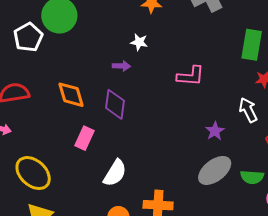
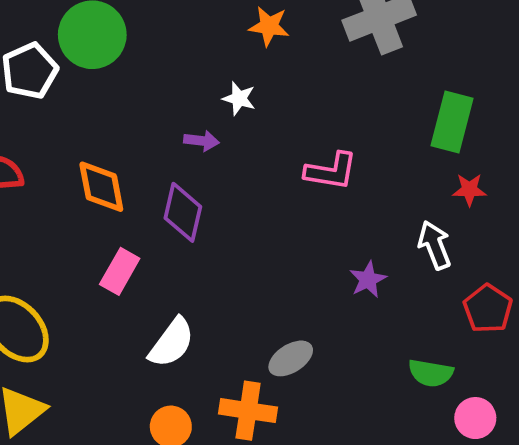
gray ellipse: (215, 170) -> (291, 358), moved, size x0.7

